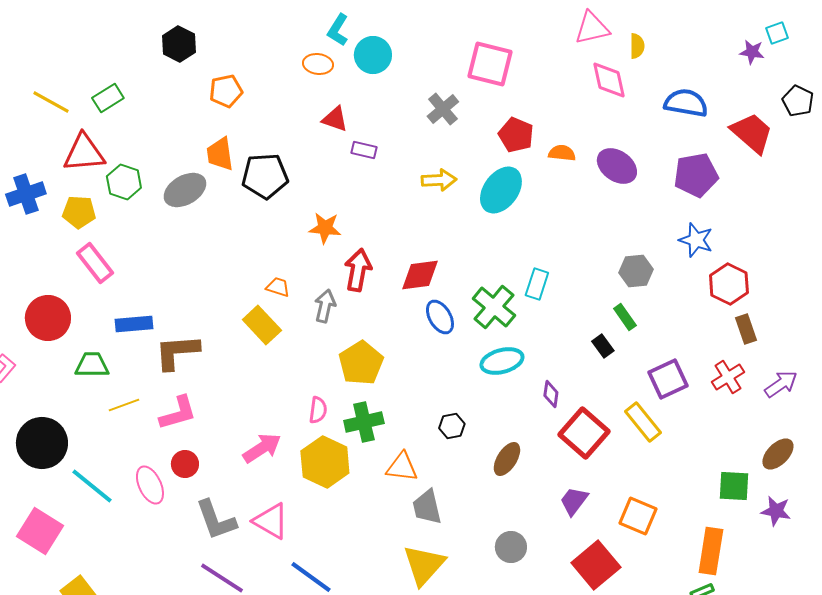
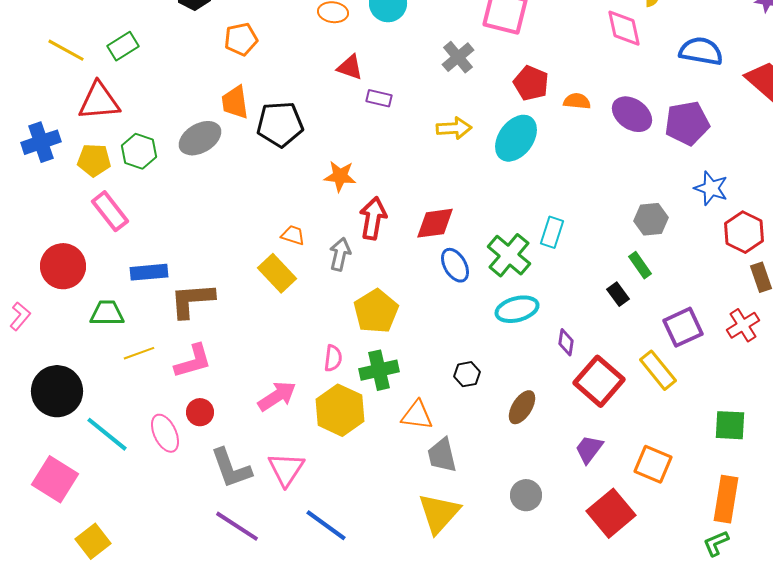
purple pentagon: (696, 175) -> (687, 123), moved
green hexagon: (124, 182) -> (139, 151), moved
green square: (734, 486) -> (730, 425), moved
pink triangle: (271, 521) -> (286, 469), turned 33

